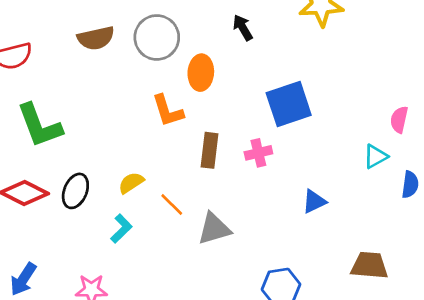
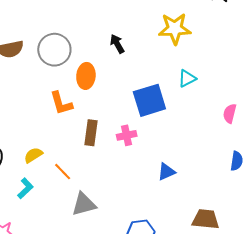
cyan triangle: (375, 156) -> (187, 78), moved
gray triangle: (214, 229) -> (84, 204), moved

